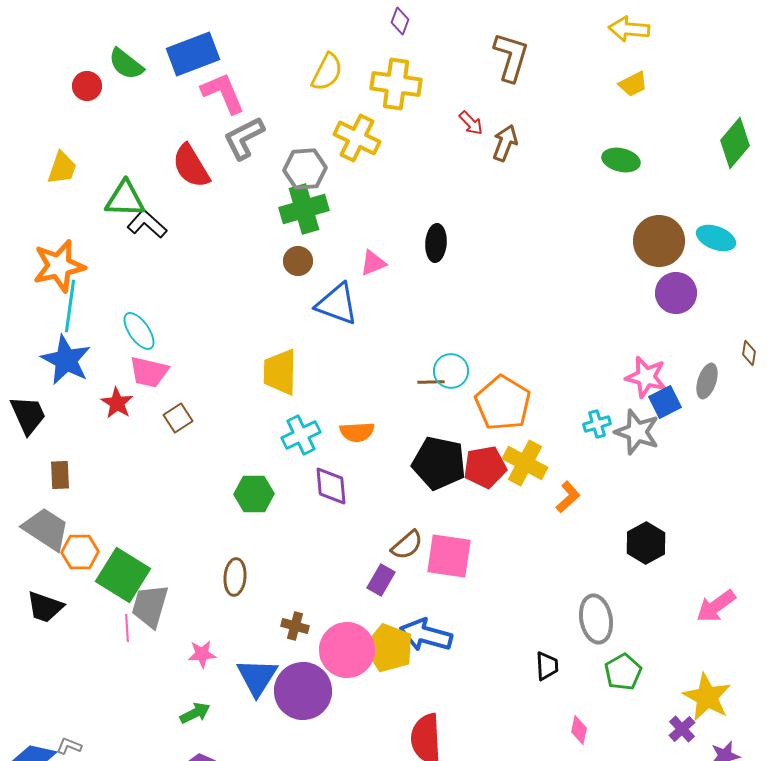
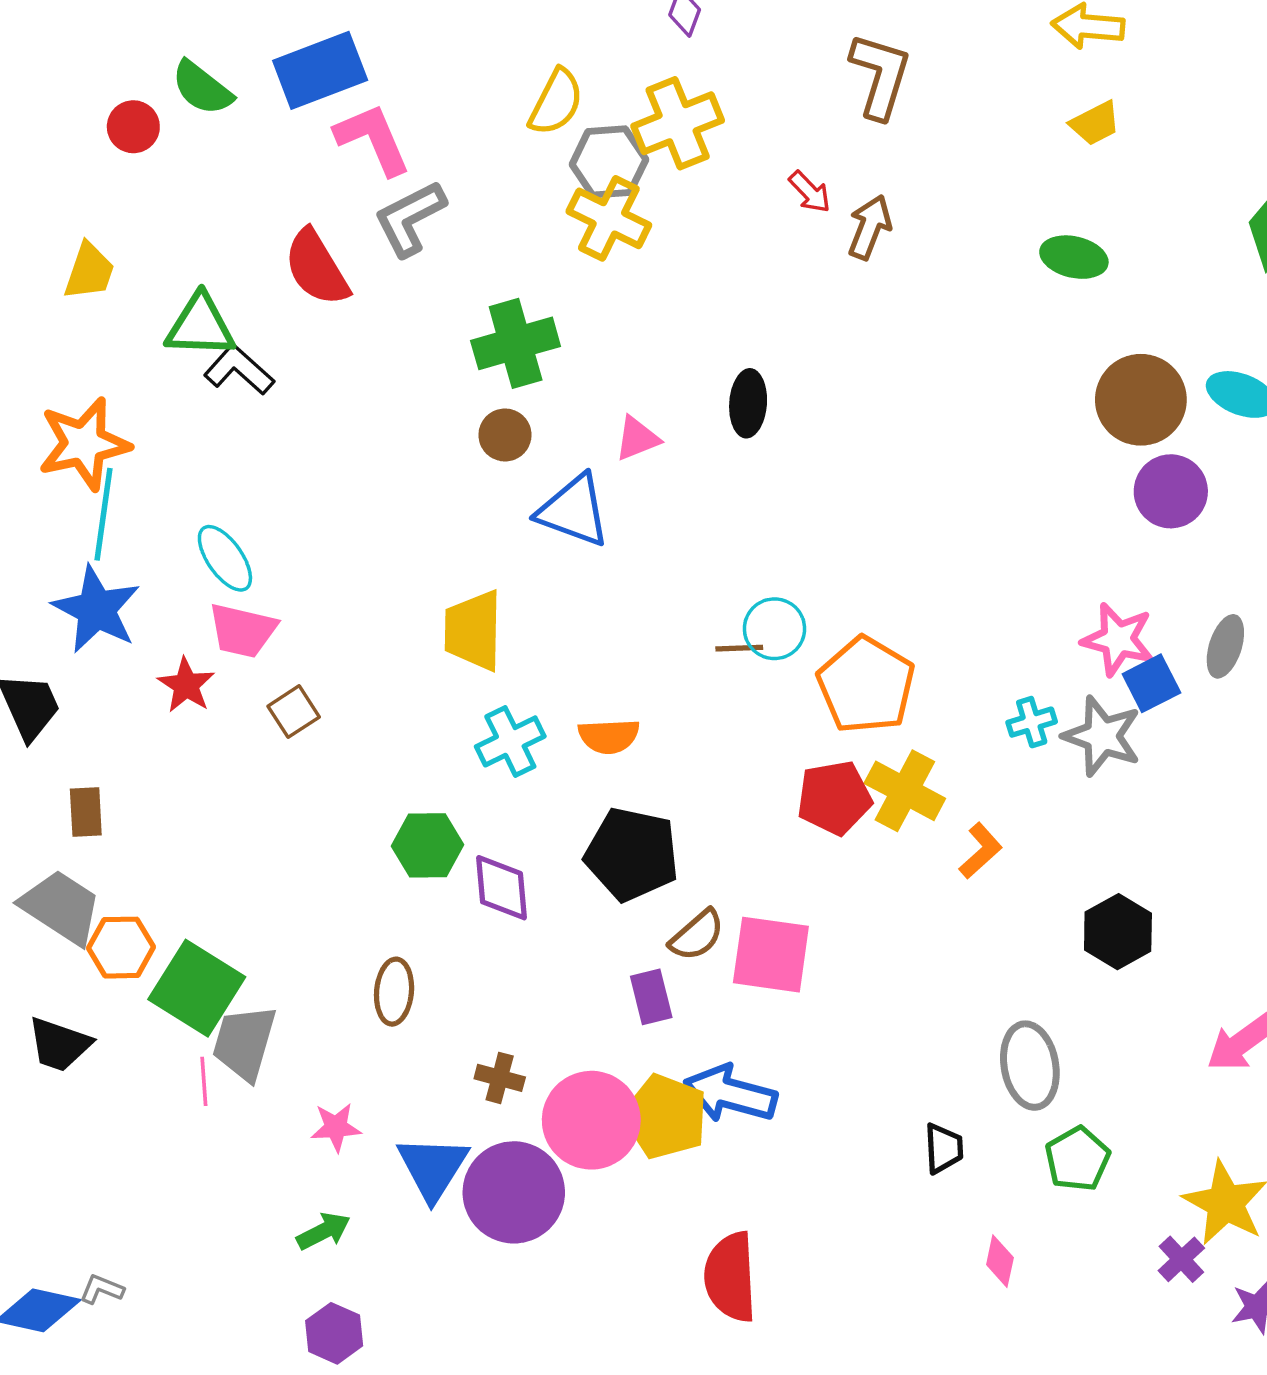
yellow cross: (396, 84) -> (678, 123), turned -30
gray hexagon: (305, 169) -> (609, 162), moved
black pentagon: (439, 463) -> (632, 854), moved
purple diamond: (331, 486) -> (501, 888), moved
purple rectangle: (381, 580) -> (651, 997), turned -44

